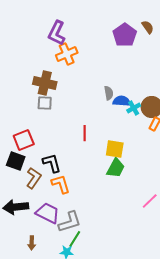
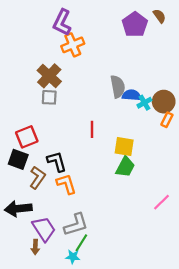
brown cross: (45, 83) -> (49, 76), turned 30
gray semicircle: (109, 93) -> (118, 87), size x1.5
purple trapezoid: (48, 213) -> (44, 229), moved, turned 30

